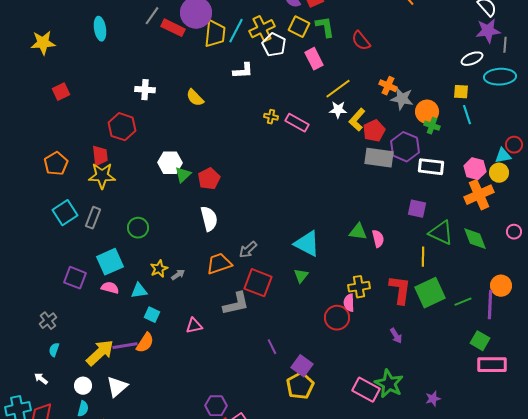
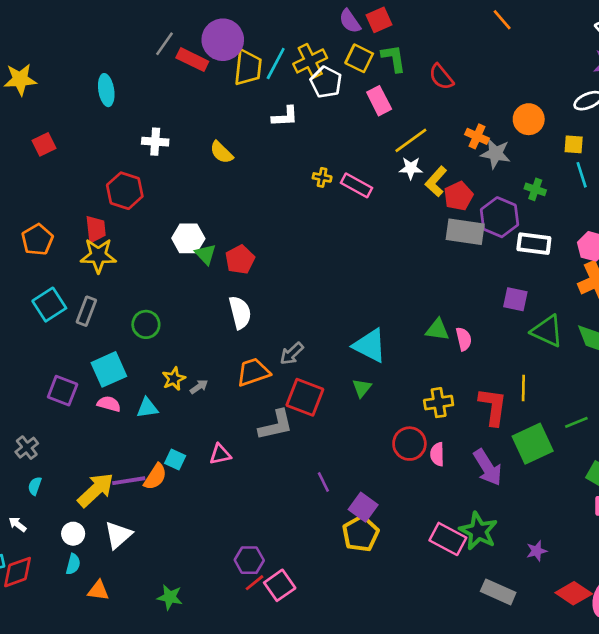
cyan ellipse: (100, 29) -> (106, 90), moved
orange circle: (427, 112) -> (529, 119), moved
green triangle: (183, 175) -> (206, 254), turned -30
yellow line: (423, 257) -> (523, 388), moved
green square: (430, 293) -> (533, 444), moved
pink semicircle: (349, 303) -> (437, 454), moved
cyan square: (152, 315) -> (175, 459), moved
purple arrow: (396, 336) -> (488, 467), size x1.8

